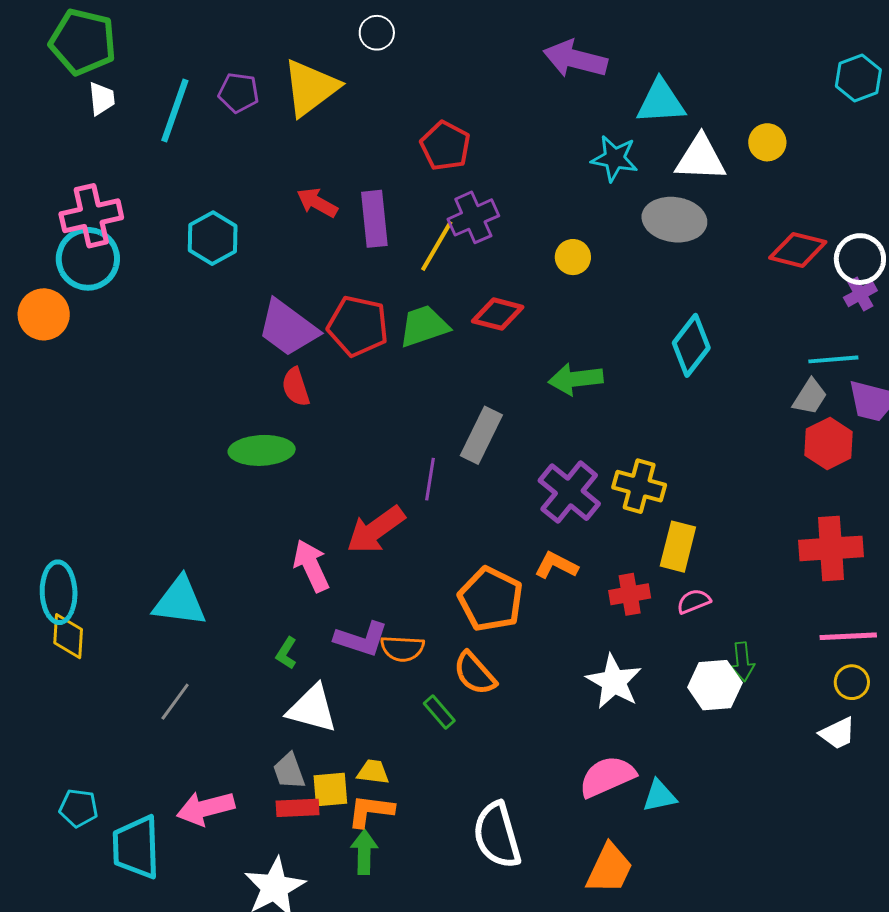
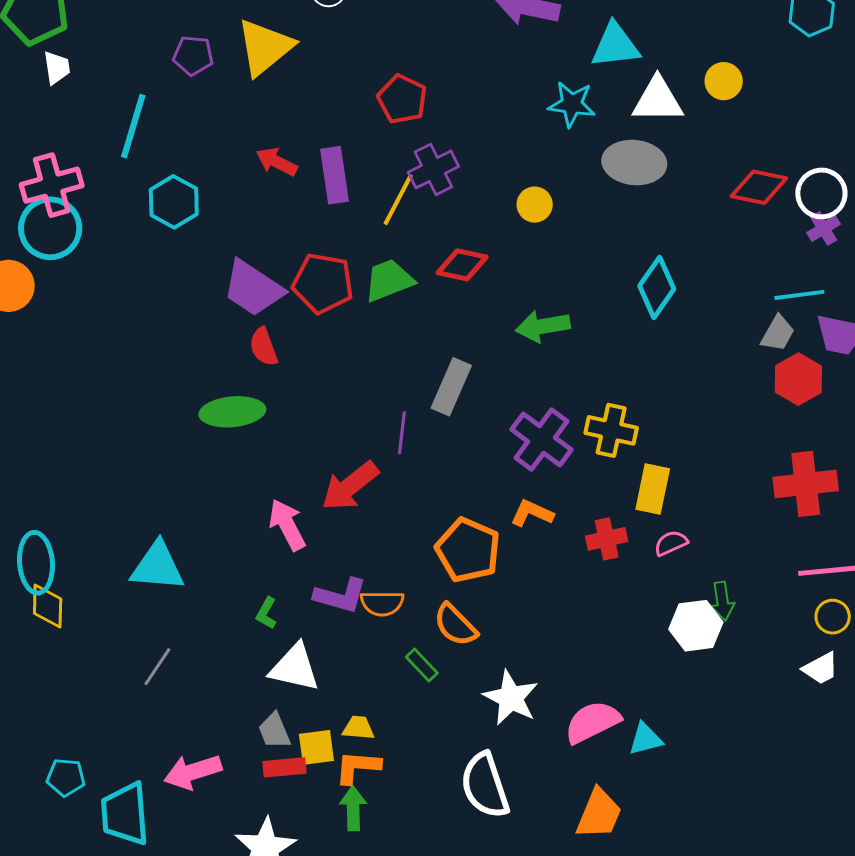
cyan line: (175, 111) -> (133, 126), moved
white star: (614, 681) -> (511, 698), moved

